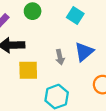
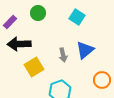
yellow square: (28, 70) -> (34, 67), turned -30

